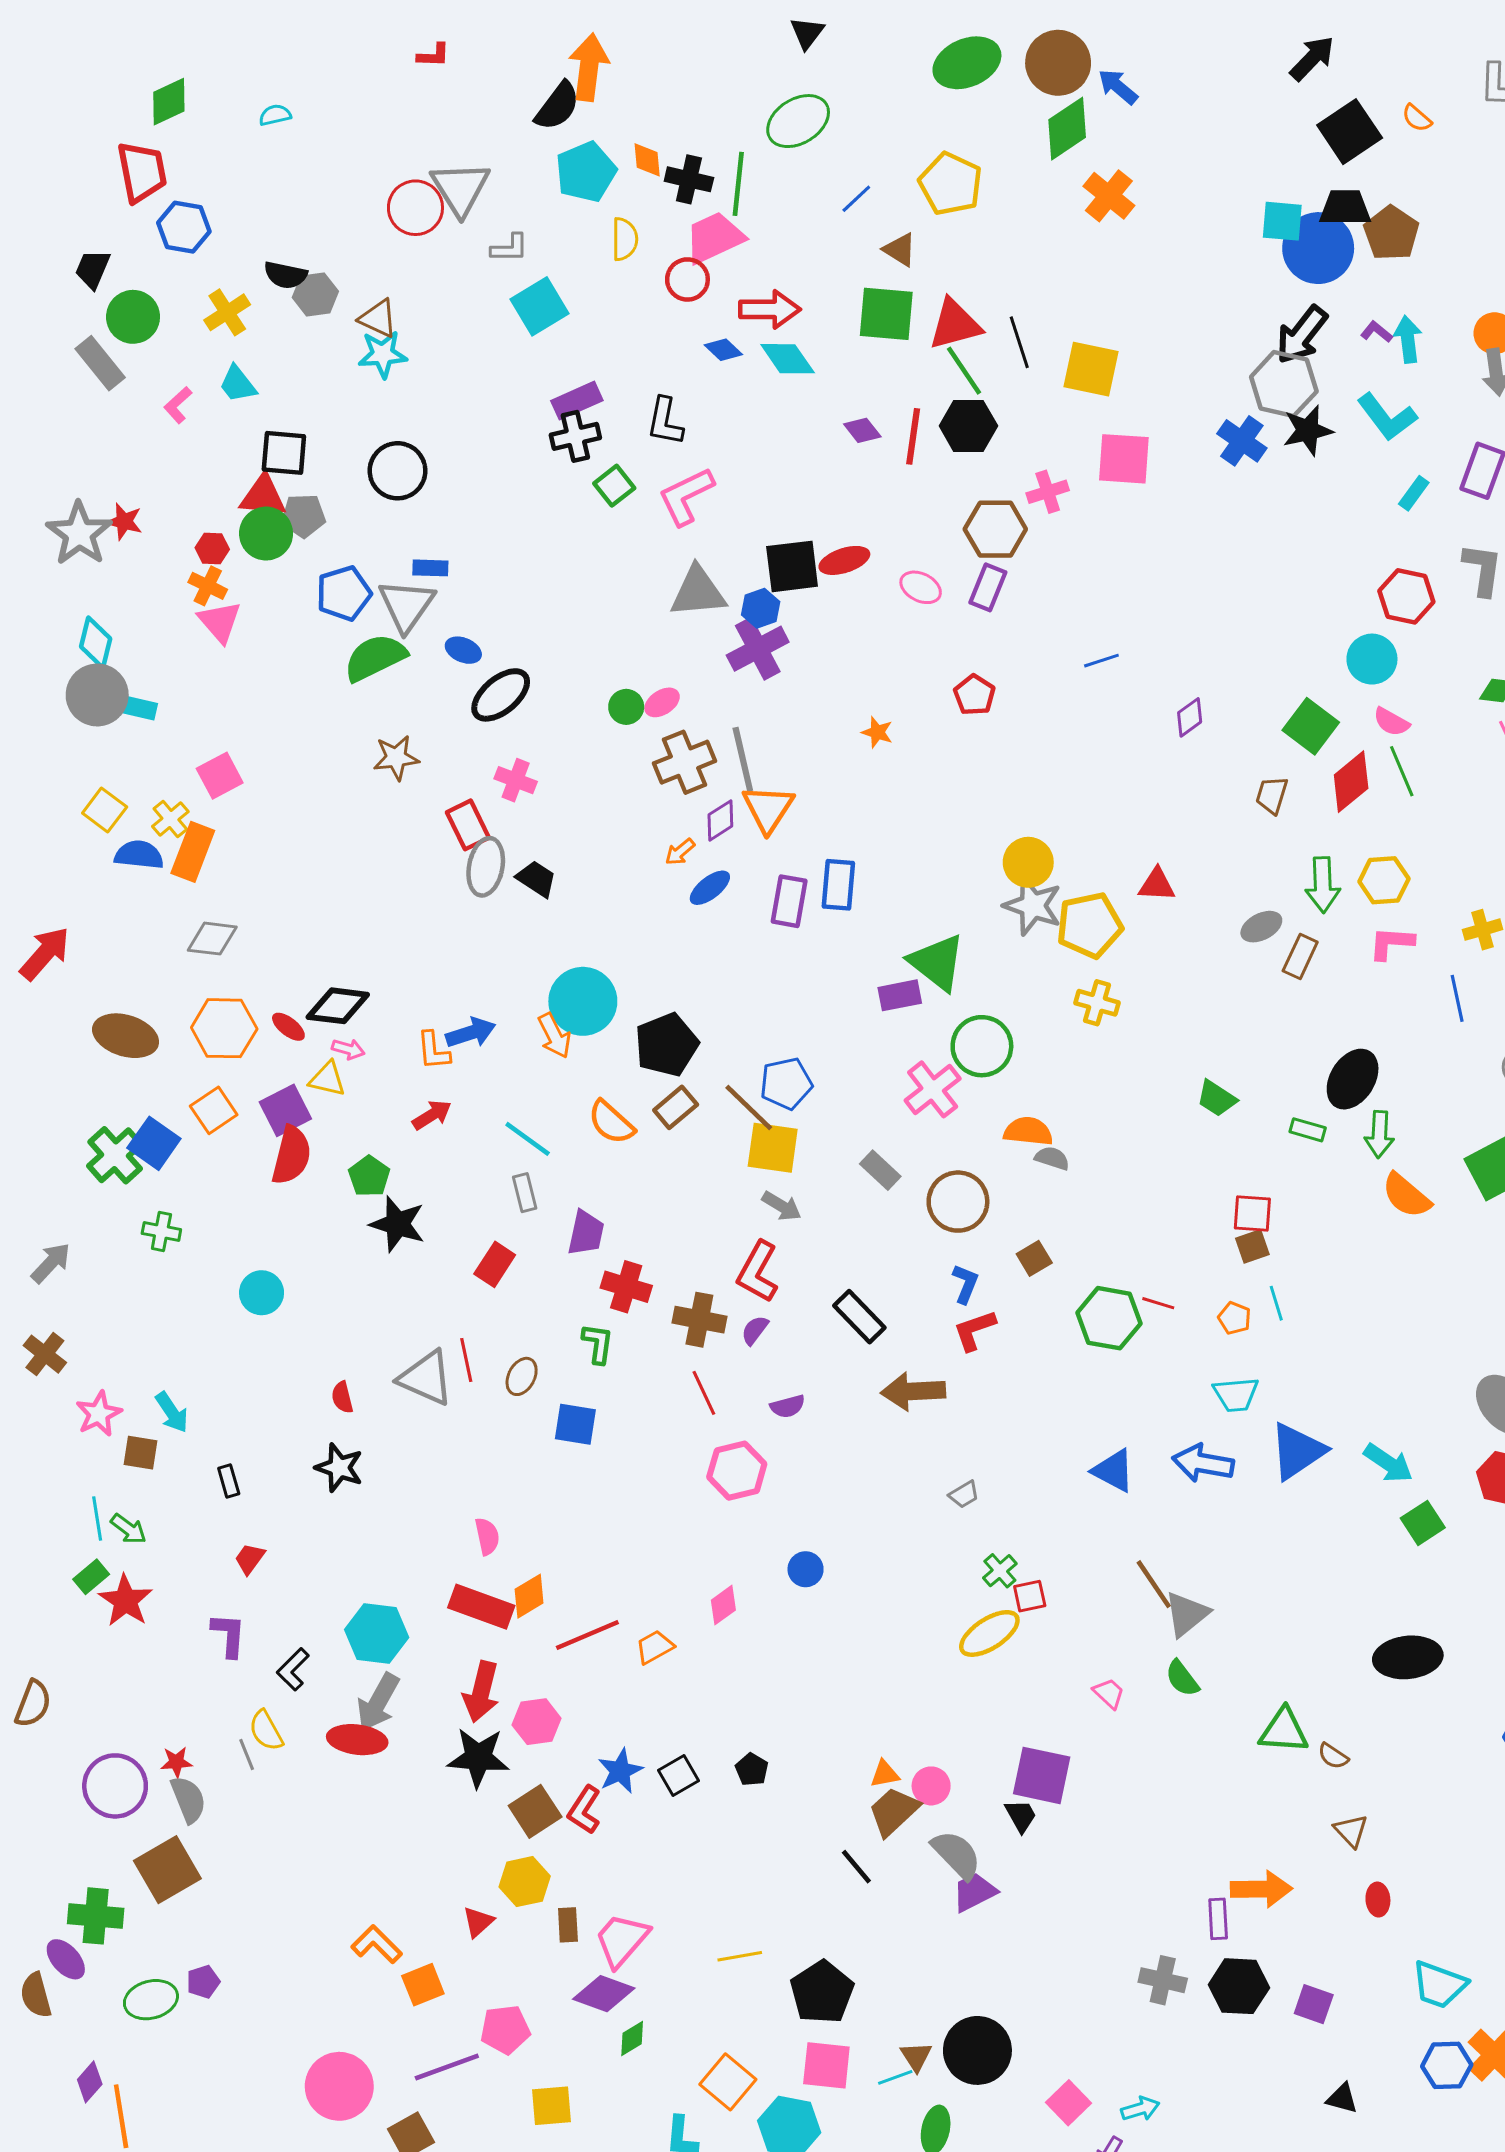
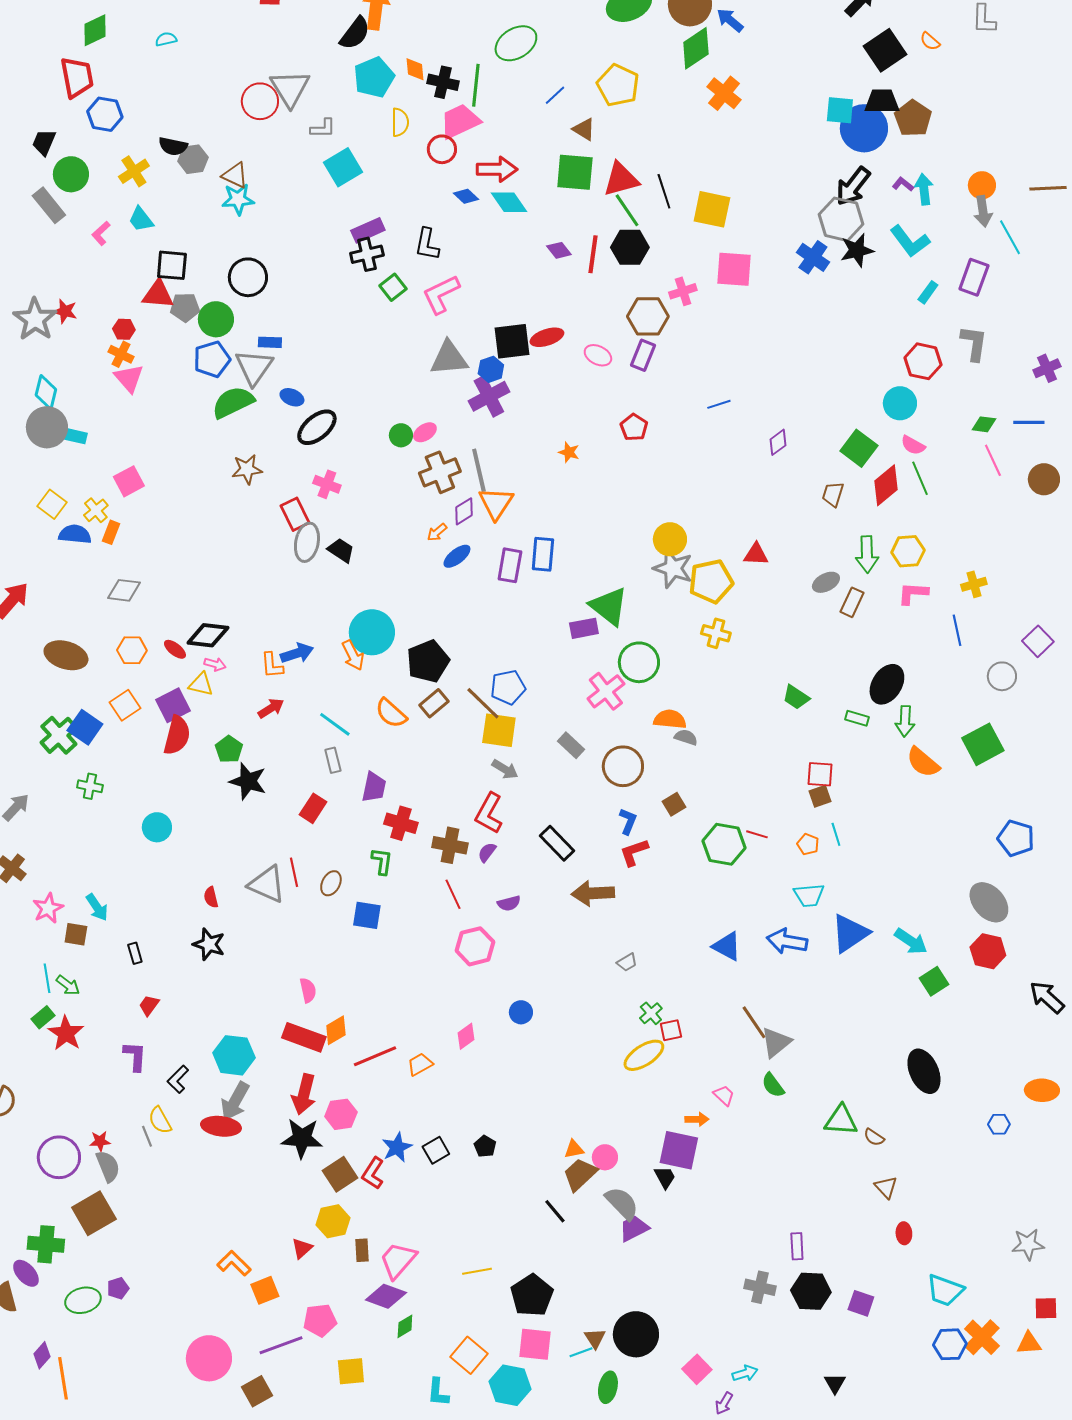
green circle: (266, 534) -> (216, 319), moved
orange rectangle: (193, 852) -> (111, 532), size x0.6
orange hexagon: (224, 1028) -> (132, 650), size x0.7
black ellipse: (1408, 1657) -> (924, 1071), turned 72
orange arrow: (1261, 1889) -> (697, 1119), moved, size x0.6
black triangle: (1342, 2098) -> (835, 1383), moved, turned 45

